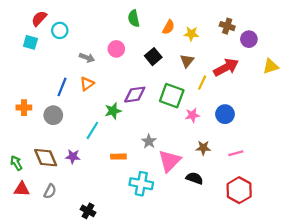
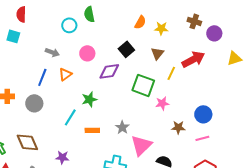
red semicircle: (39, 18) -> (21, 14), turned -42
green semicircle: (134, 18) -> (89, 14), moved
cyan circle: (60, 30) -> (69, 25), moved
pink circle: (116, 49) -> (87, 53), moved
gray arrow: (87, 58) -> (52, 52), moved
purple diamond: (135, 95) -> (109, 71), moved
blue circle: (225, 114) -> (203, 114), moved
brown star: (203, 148) -> (178, 127), moved
purple star: (73, 157) -> (62, 157), moved
orange rectangle: (118, 157) -> (92, 130), moved

